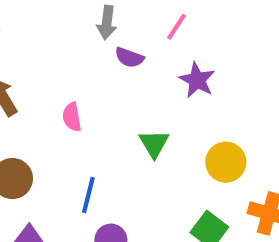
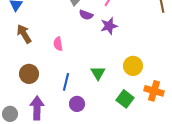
purple star: (197, 80) -> (109, 26), moved, turned 30
green triangle: (154, 144) -> (98, 73), moved

